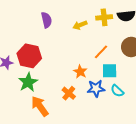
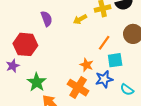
red hexagon: (29, 56) -> (25, 44), moved
cyan semicircle: (117, 91) -> (127, 90), moved
orange cross: (69, 93) -> (78, 88), size x1.5

